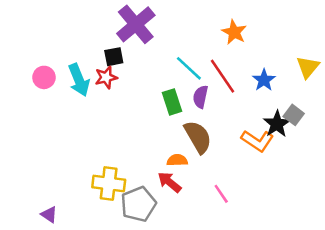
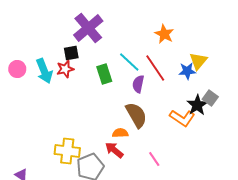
yellow triangle: (308, 67) -> (198, 61), moved
blue star: (264, 80) -> (187, 71), turned 30
green rectangle: (172, 102) -> (104, 74), moved

